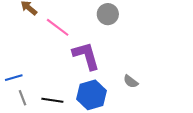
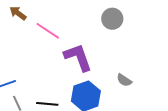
gray circle: (108, 14) -> (112, 19), moved

